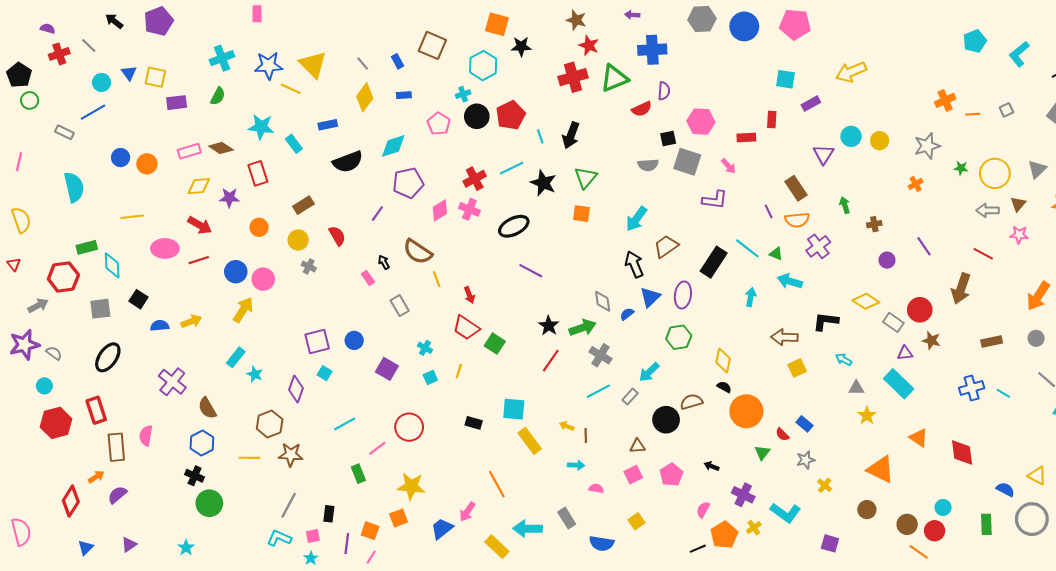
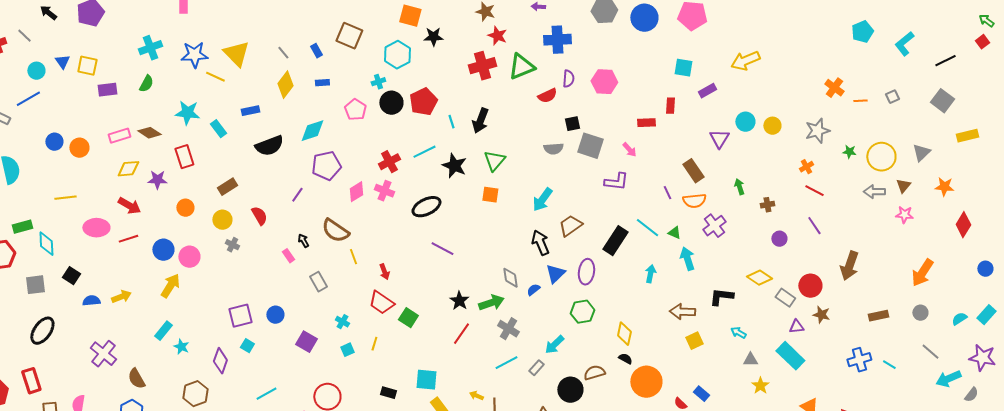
orange cross: (945, 100) -> (834, 88), turned -30
pink hexagon: (701, 122) -> (604, 82), moved
red line: (983, 254) -> (814, 191), moved
cyan arrow: (790, 281) -> (687, 259), turned 55

